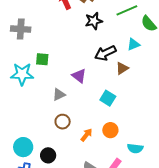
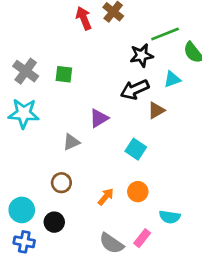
black star: (94, 21) -> (142, 55), moved
gray cross: (21, 29) -> (26, 71), moved, turned 30
green square: (42, 59) -> (64, 74), moved
purple triangle: (79, 76) -> (99, 118), turned 49
brown circle: (63, 122) -> (61, 183), moved

